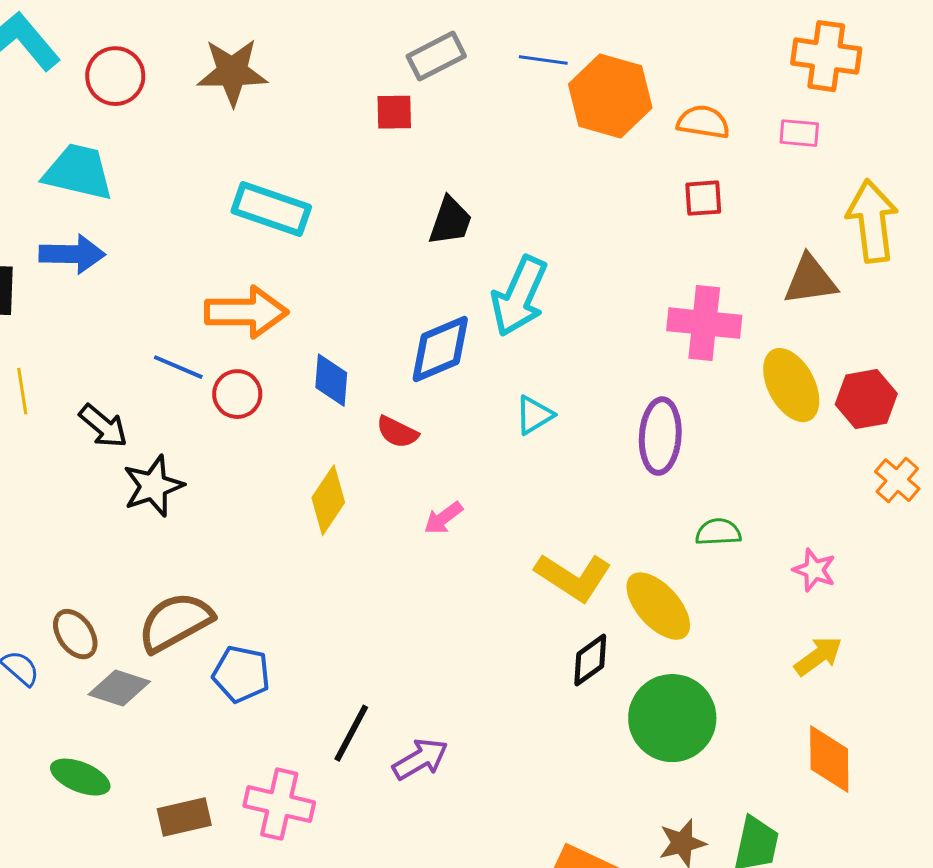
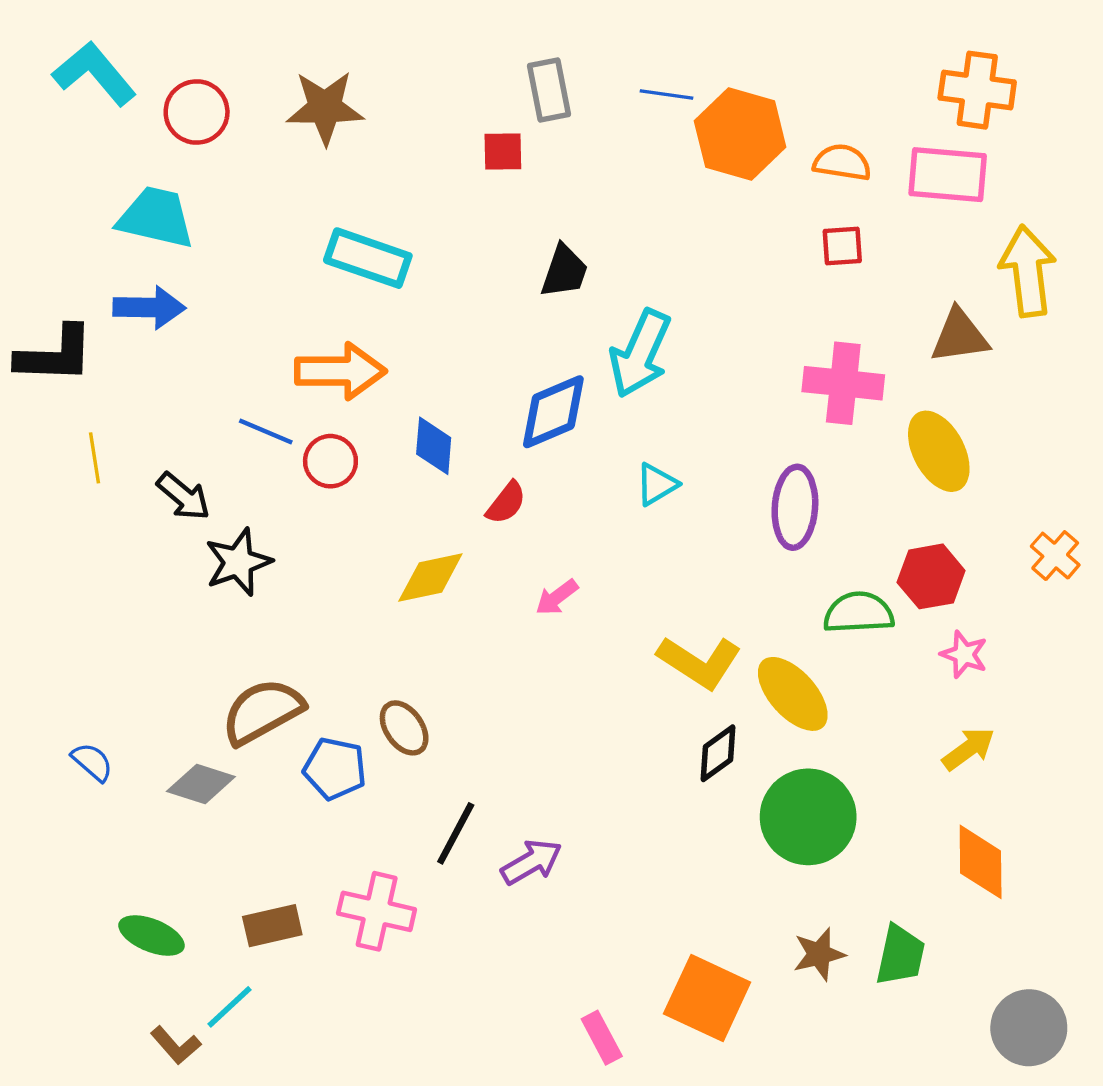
gray rectangle: (436, 56) -> (549, 90), turned -74
pink rectangle: (799, 133) -> (948, 175), size x1.8
red hexagon: (866, 399) -> (931, 576), moved
red semicircle: (397, 432) -> (506, 503), turned -78
yellow diamond: (328, 500) -> (430, 578), turned 44
green semicircle: (718, 532) -> (859, 613), size x1.4
brown ellipse: (75, 634) -> (404, 728), moved
green ellipse: (80, 777) -> (152, 935), moved

